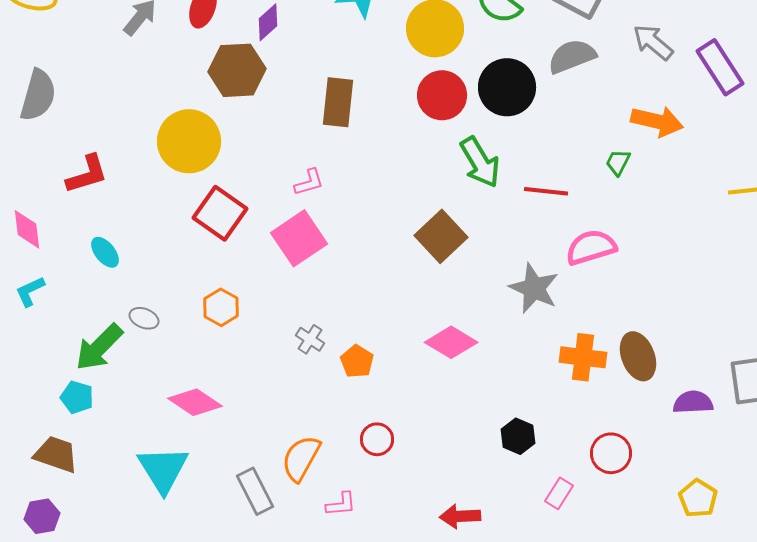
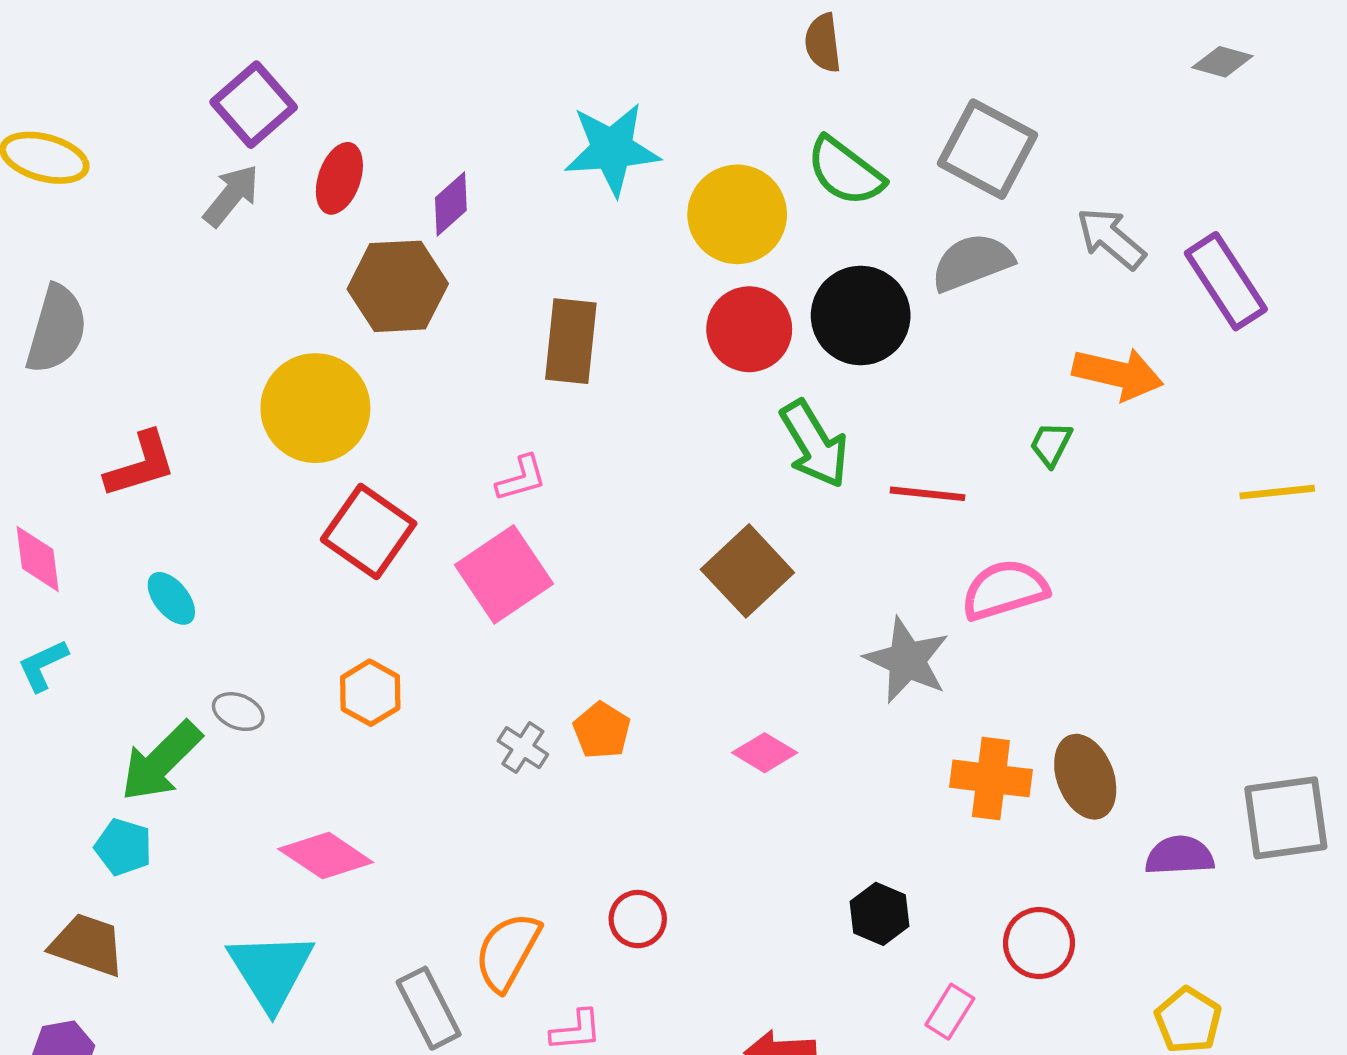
pink diamond: (451, 342) -> (765, 753), size x0.7
orange pentagon: (357, 361) -> (602, 730), moved

